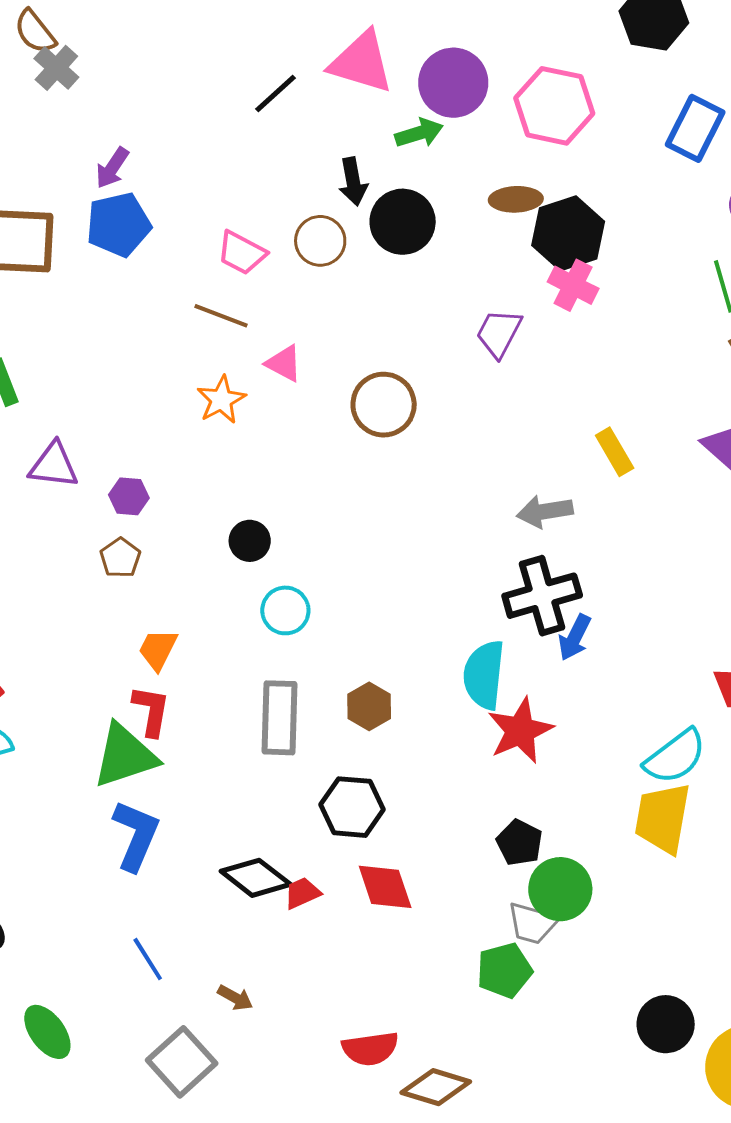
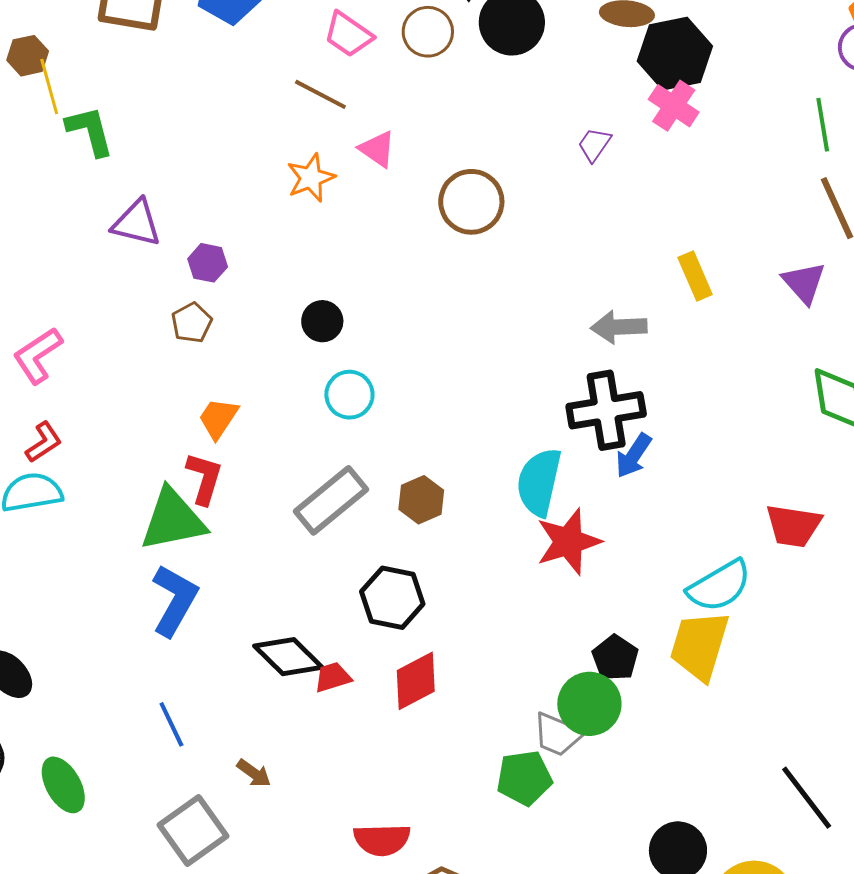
purple trapezoid: (499, 333) -> (594, 144), size x0.7
gray rectangle: (280, 718) -> (331, 500), turned 42
black pentagon: (519, 843) -> (615, 658), moved
red diamond: (385, 887) -> (416, 681), turned 74

